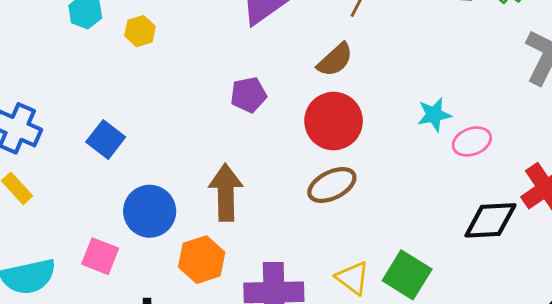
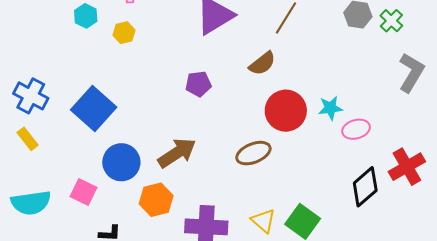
red circle: (334, 121) -> (286, 111), moved
blue square: (106, 140) -> (94, 109), size x1.6
brown arrow: (226, 193) -> (177, 153), turned 54
black diamond: (490, 220) -> (365, 187), turned -42

